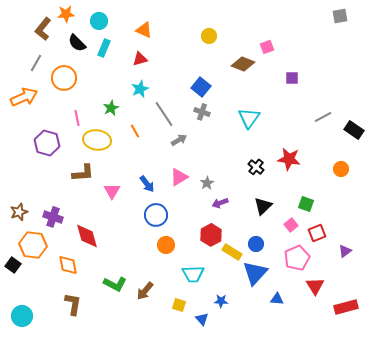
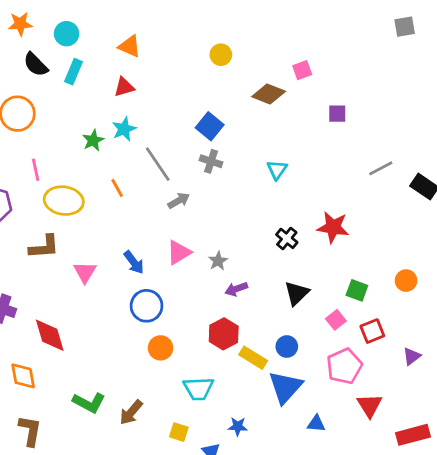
green star: (111, 108) -> (93, 140), moved
cyan triangle: (249, 118) -> (277, 170), size x0.7
orange circle: (341, 169) -> (406, 281), moved

